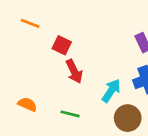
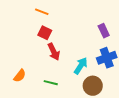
orange line: (30, 23) -> (42, 12), moved
orange semicircle: (27, 104) -> (20, 76), turned 104

